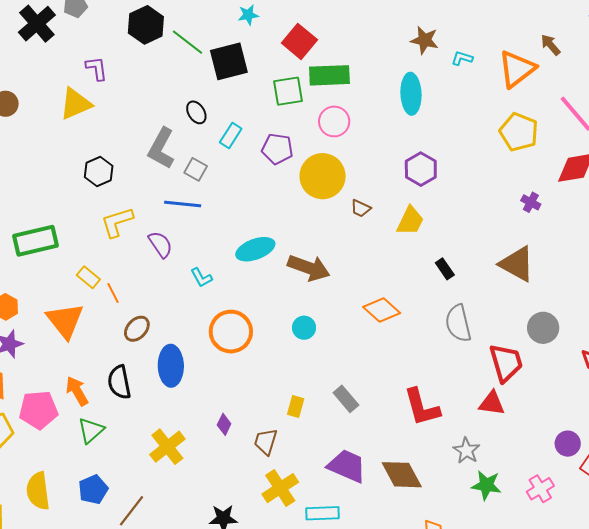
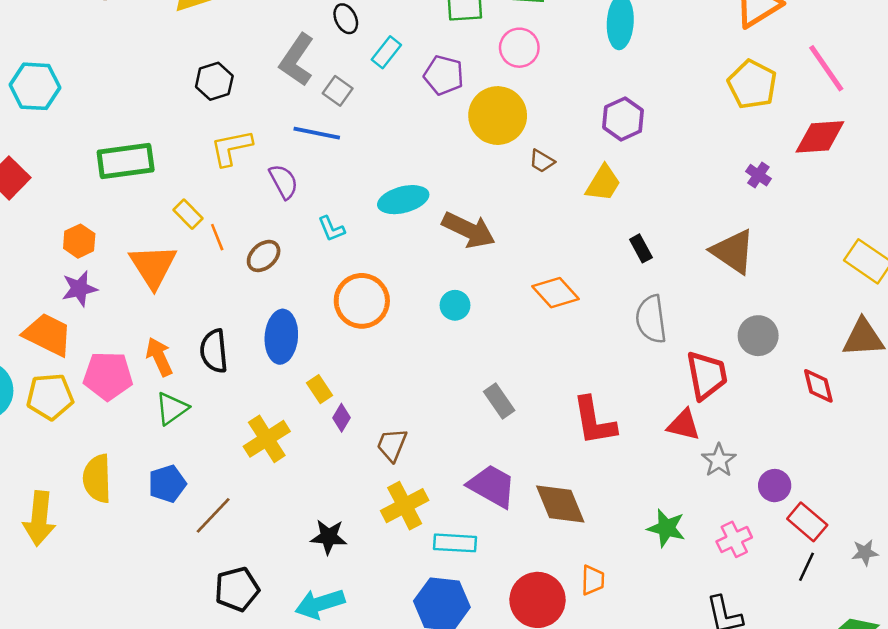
brown ellipse: (137, 329) -> (264, 256), moved
yellow rectangle: (296, 406) -> (319, 389), moved, turned -55
gray star: (466, 451) -> (719, 460), moved

